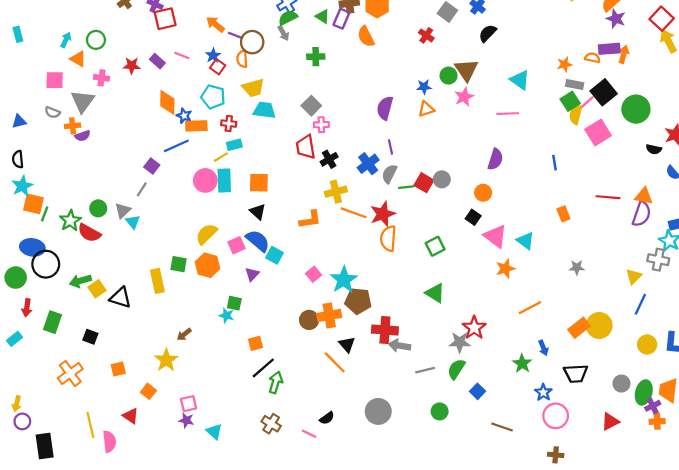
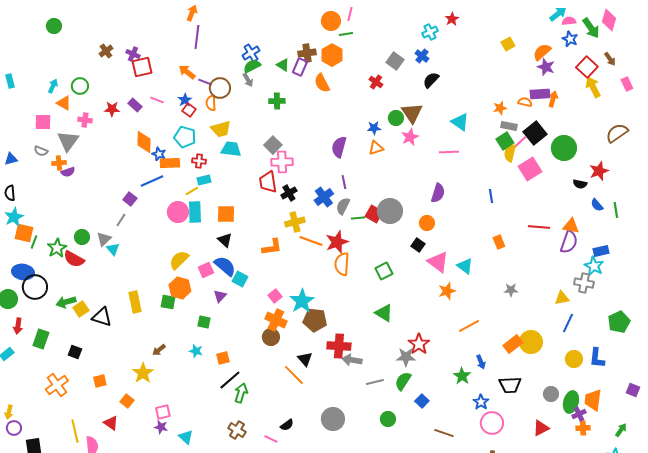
pink cross: (321, 125) -> (282, 162), size x1.5
gray circle: (442, 179) -> (390, 211), size x1.6
green square: (179, 264) -> (168, 302), moved
yellow triangle: (634, 276) -> (562, 298), turned 35
cyan star: (226, 315) -> (196, 351), moved
orange cross: (329, 315) -> (276, 320), moved, turned 35

